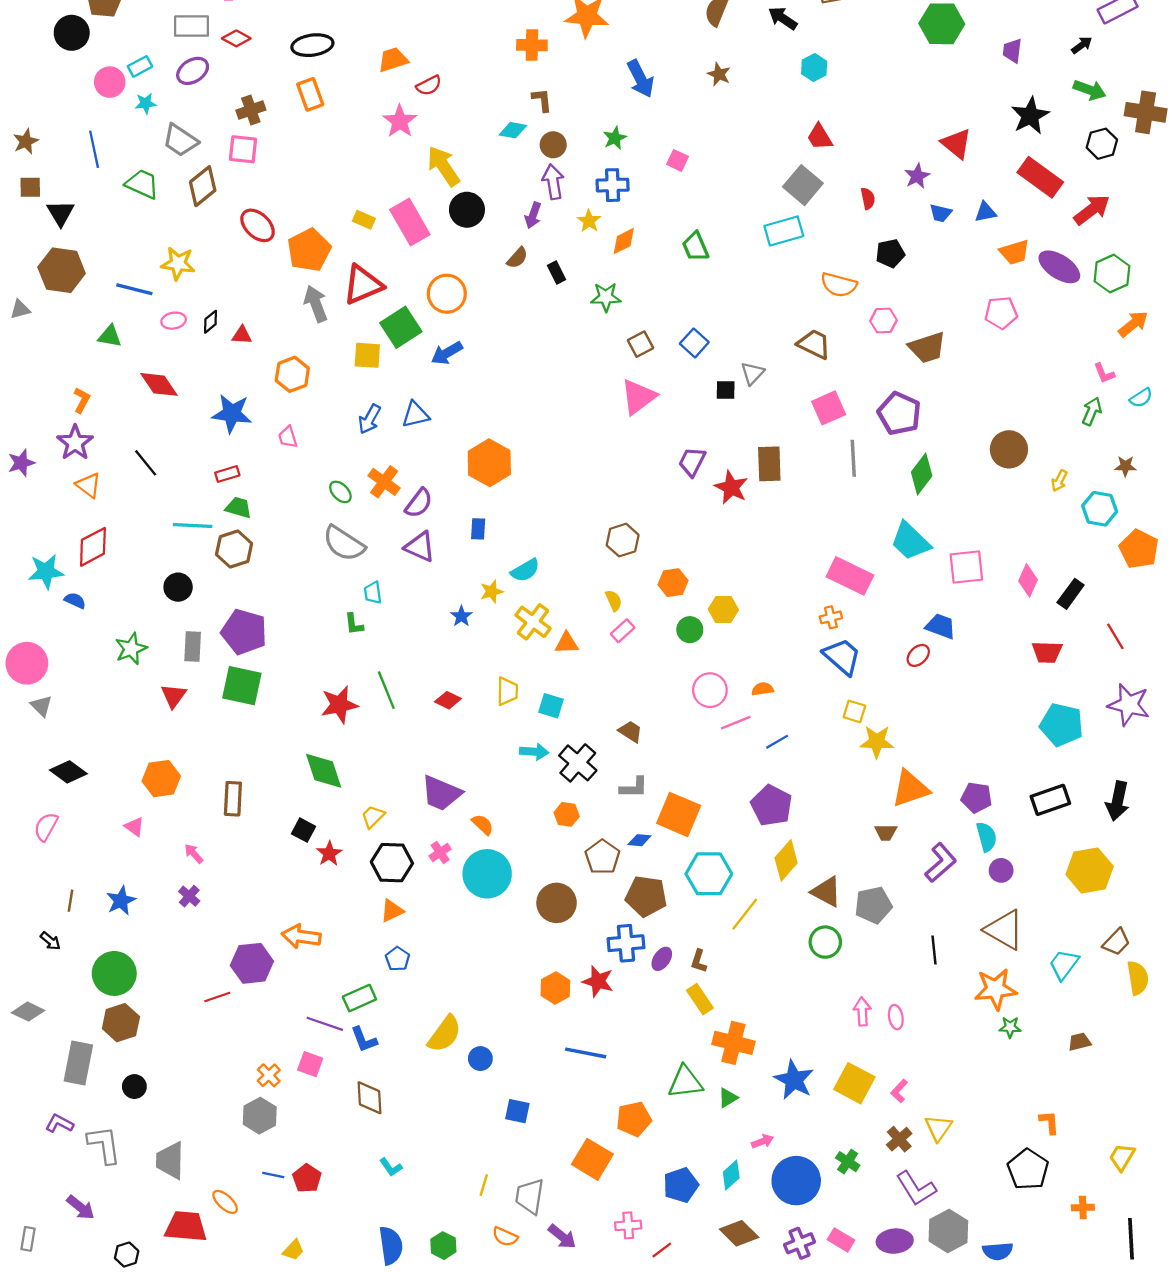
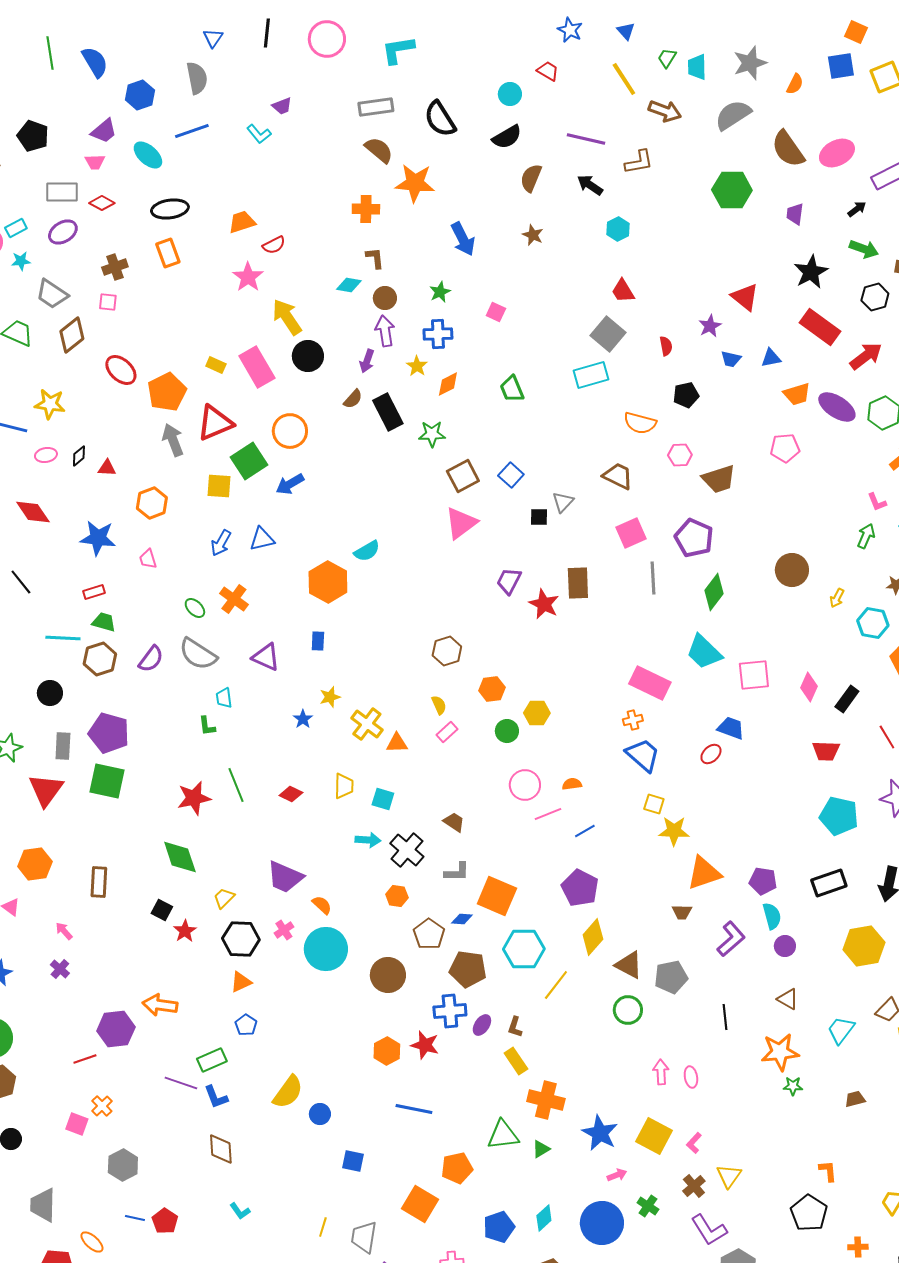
pink square: (243, 149) -> (108, 302), size x0.7
black rectangle: (557, 272) -> (388, 412), size x1.8
brown square: (641, 344) -> (463, 476), size x1.4
purple semicircle: (419, 503) -> (151, 659), moved
cyan semicircle: (525, 570) -> (367, 551), moved
red triangle: (174, 696) -> (46, 790), size x1.5
brown triangle: (1004, 930) -> (788, 999), size x0.6
pink square: (310, 1064) -> (77, 1124), moved
orange cross: (269, 1075) -> (102, 1106), moved
pink arrow: (763, 1141) -> (617, 1175), moved

